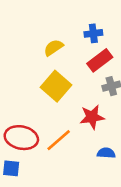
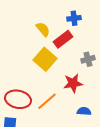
yellow semicircle: (53, 48) -> (43, 29), turned 84
red rectangle: (100, 60) -> (63, 39), moved

